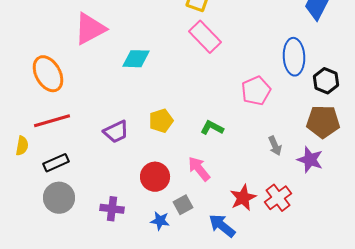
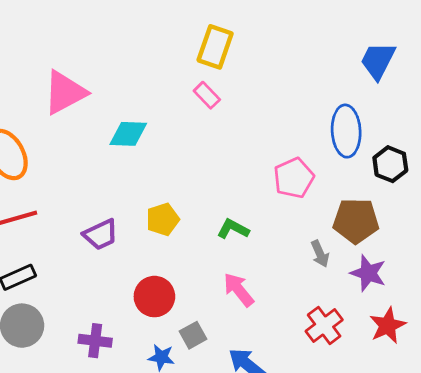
pink rectangle: (205, 37) -> (207, 95), moved, size x0.6
brown pentagon: (323, 122) -> (356, 221), moved
pink arrow: (199, 169) -> (239, 290), moved
red star: (243, 198) -> (388, 326), moved

